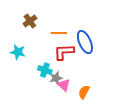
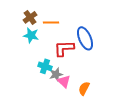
orange line: (59, 33) -> (51, 22), moved
cyan star: (18, 52) -> (31, 35), moved

